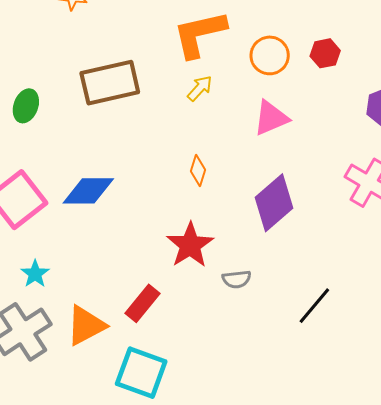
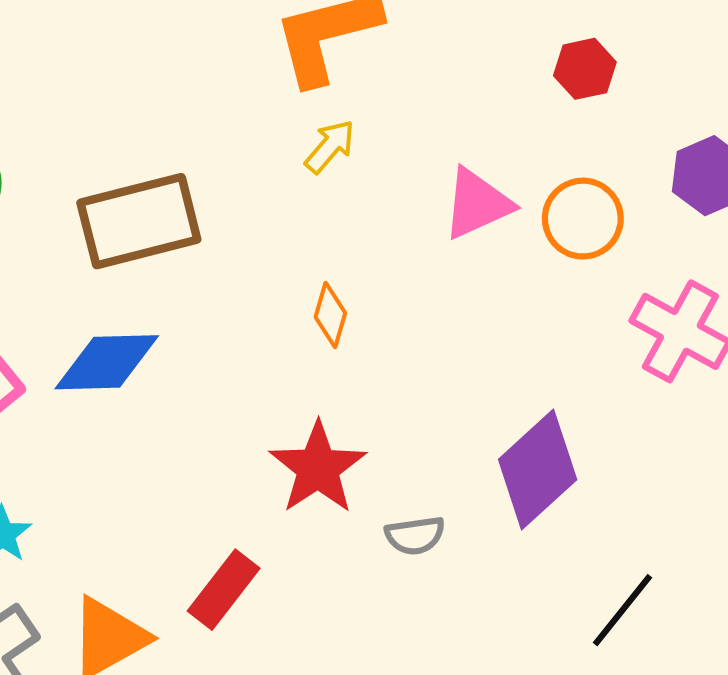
orange circle: (270, 55) -> (583, 219), moved
brown rectangle: (110, 83) -> (139, 221), moved
purple diamond: (274, 203) -> (538, 470), moved
black line: (314, 306) -> (623, 610), moved

